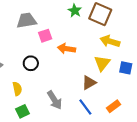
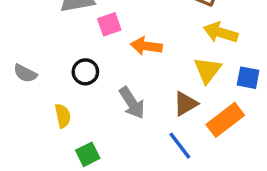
gray arrow: (55, 100) -> (132, 103), moved
orange rectangle: (113, 106) -> (225, 120), moved, size x1.5
green square: (23, 111) -> (88, 154), moved

